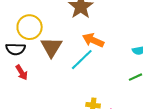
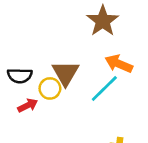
yellow circle: (30, 27) -> (50, 88), moved, size x0.7
red arrow: (22, 72) -> (28, 105), turned -84

